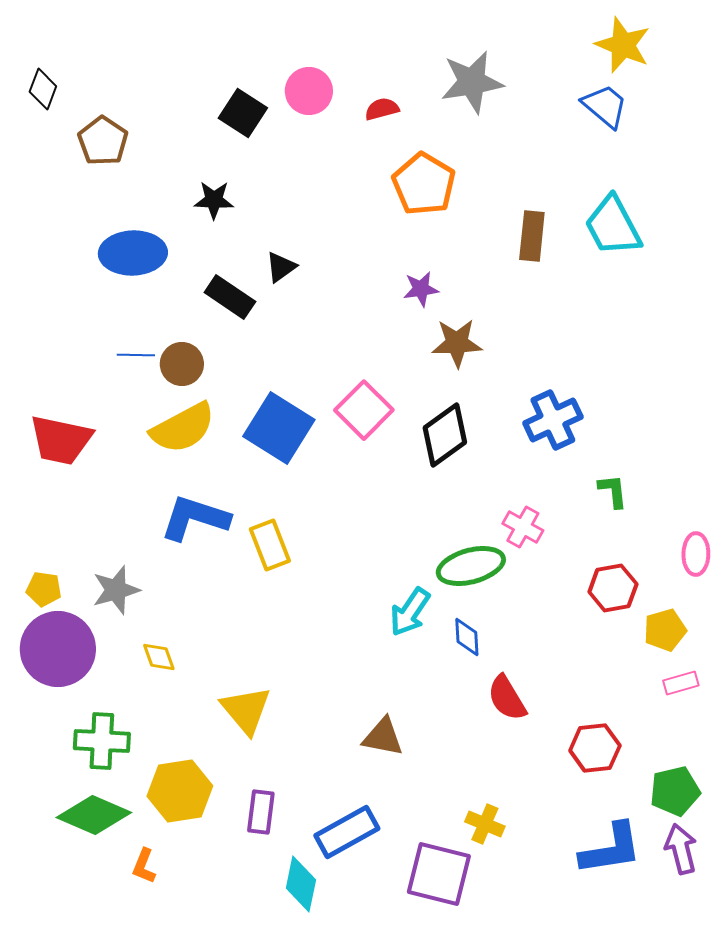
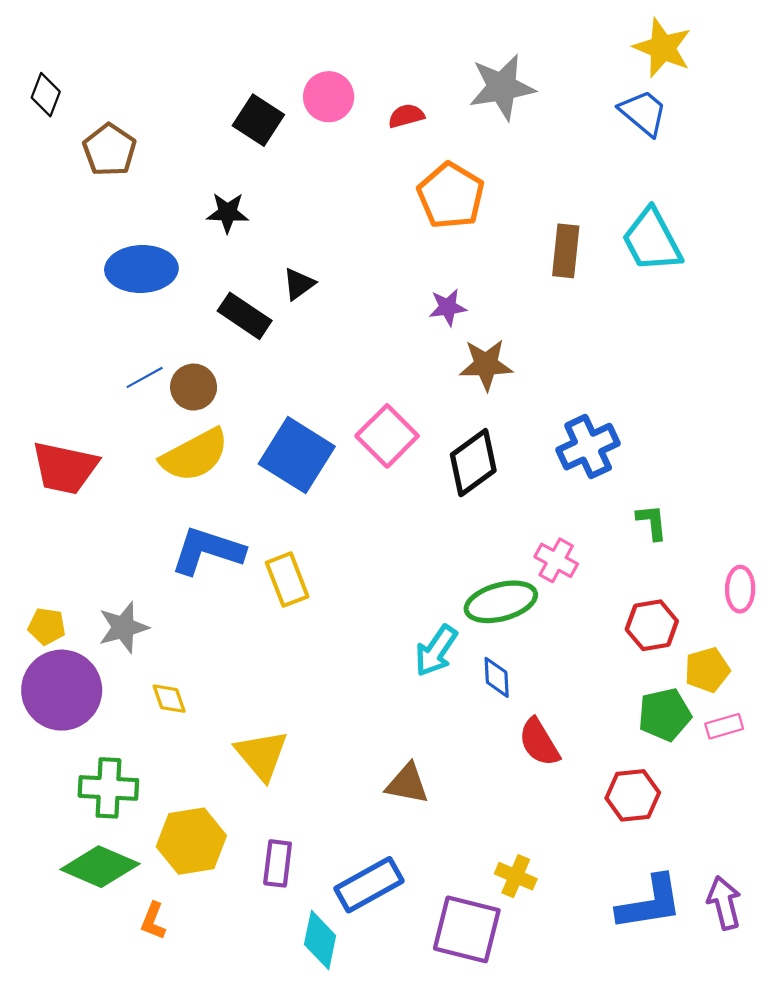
blue line: (136, 355) -> (145, 377), turned -30
green pentagon: (675, 791) -> (665, 715), moved

